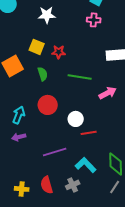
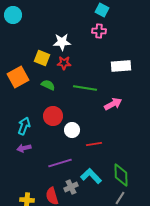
white star: (47, 15) -> (62, 42), moved
green semicircle: (43, 74) -> (48, 85), turned -48
white circle: (76, 119) -> (72, 130), moved
gray cross: (73, 185) -> (71, 187), moved

